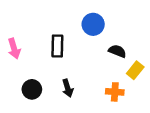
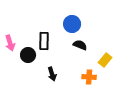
black semicircle: (117, 51) -> (80, 45), moved
black circle: (32, 89) -> (28, 55), moved

